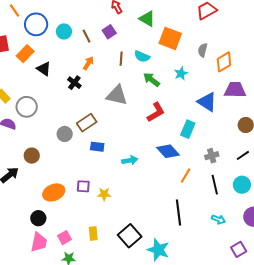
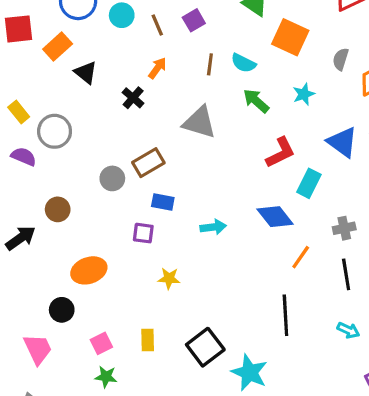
red L-shape: (156, 112) -> (281, 153), moved
purple square: (83, 186) -> (143, 233), moved
pink trapezoid: (39, 242) -> (38, 349), moved, turned -40

